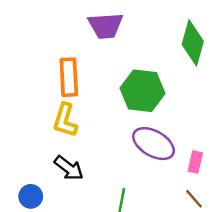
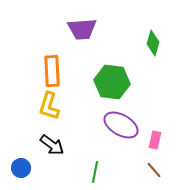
green diamond: (193, 43) -> (153, 43), size x0.7

